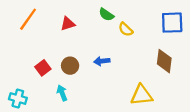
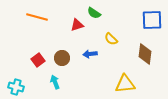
orange line: (28, 19) -> (37, 17), moved, turned 70
red triangle: (68, 24) -> (77, 25), moved
yellow semicircle: (126, 29) -> (111, 39), moved

